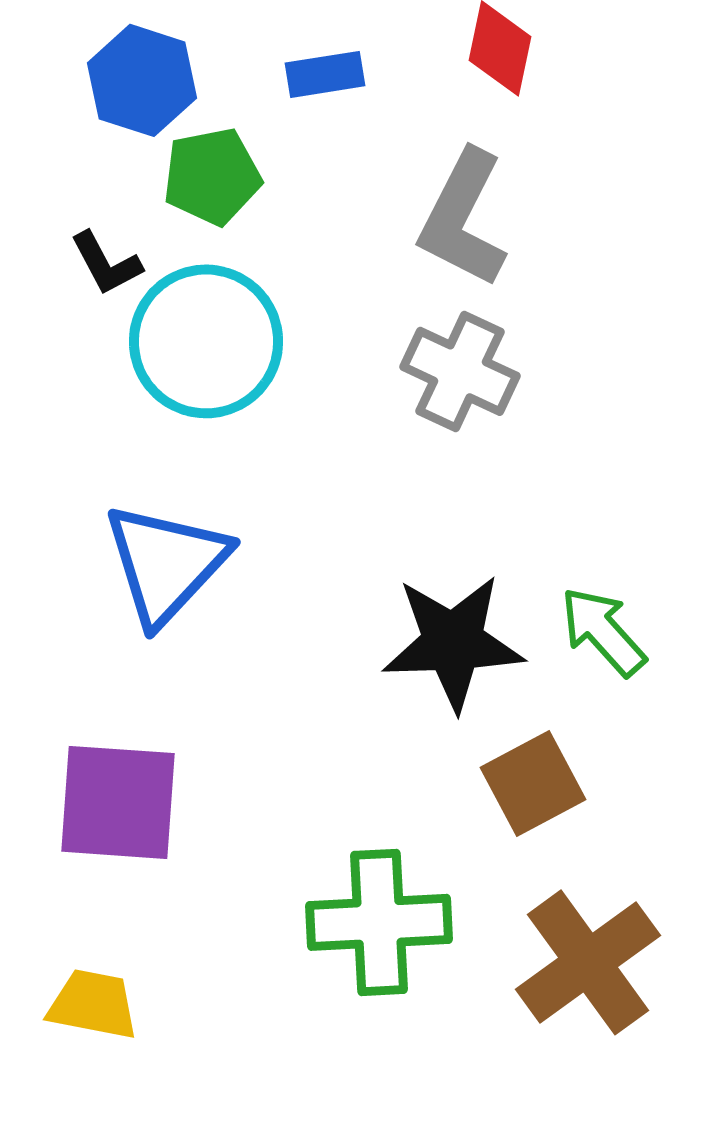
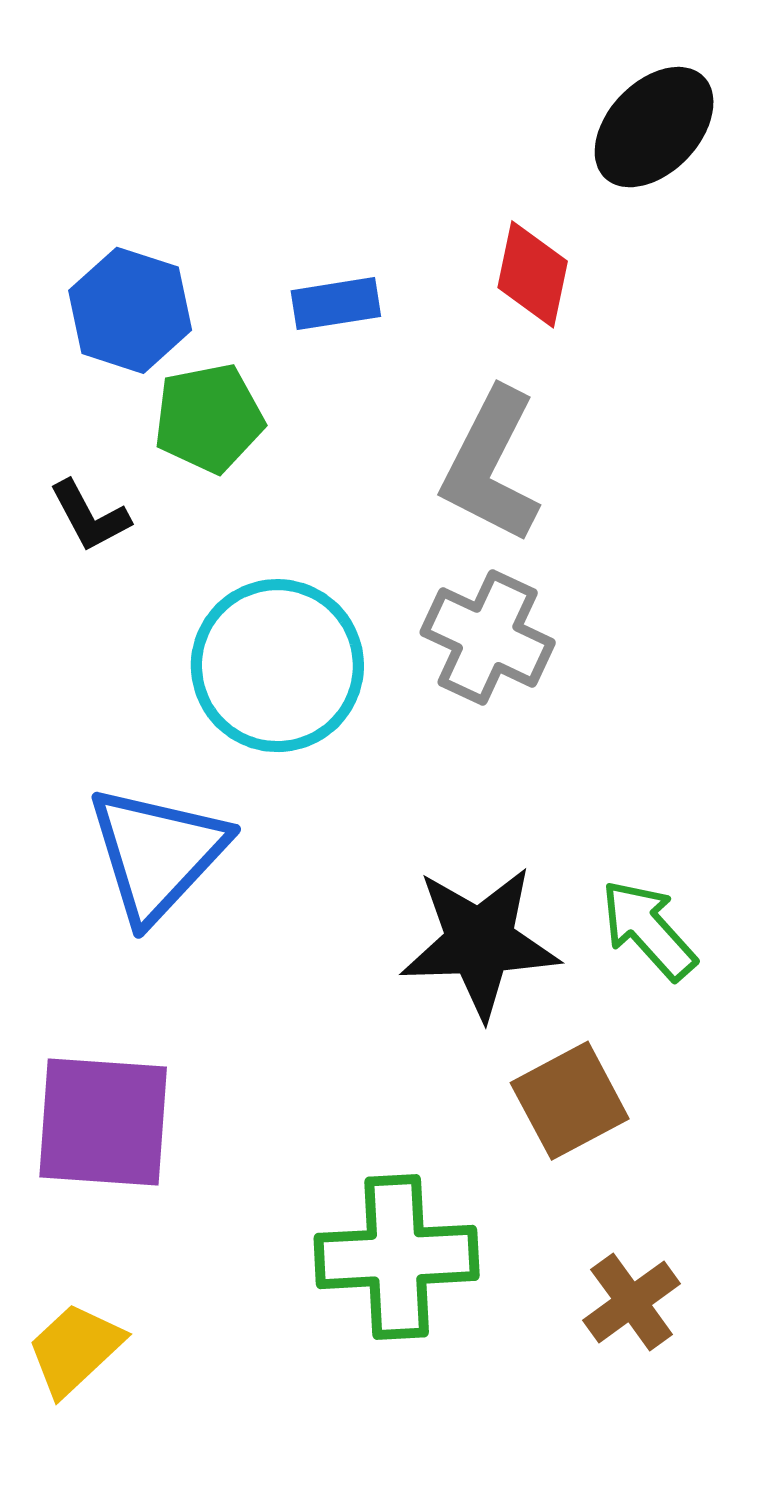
cyan circle: (206, 341) -> (277, 666), moved
brown cross: (588, 962) -> (632, 1302), size x0.6
yellow trapezoid: (93, 1004) -> (75, 1349), turned -54

